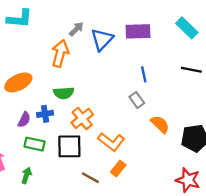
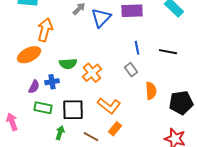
orange arrow: (60, 53) -> (45, 30), moved
black line: (191, 70) -> (168, 52), moved
orange cross: (82, 118) -> (92, 73), moved
orange semicircle: (160, 124) -> (151, 91), turned 42
green arrow: (26, 175) -> (60, 133), moved

